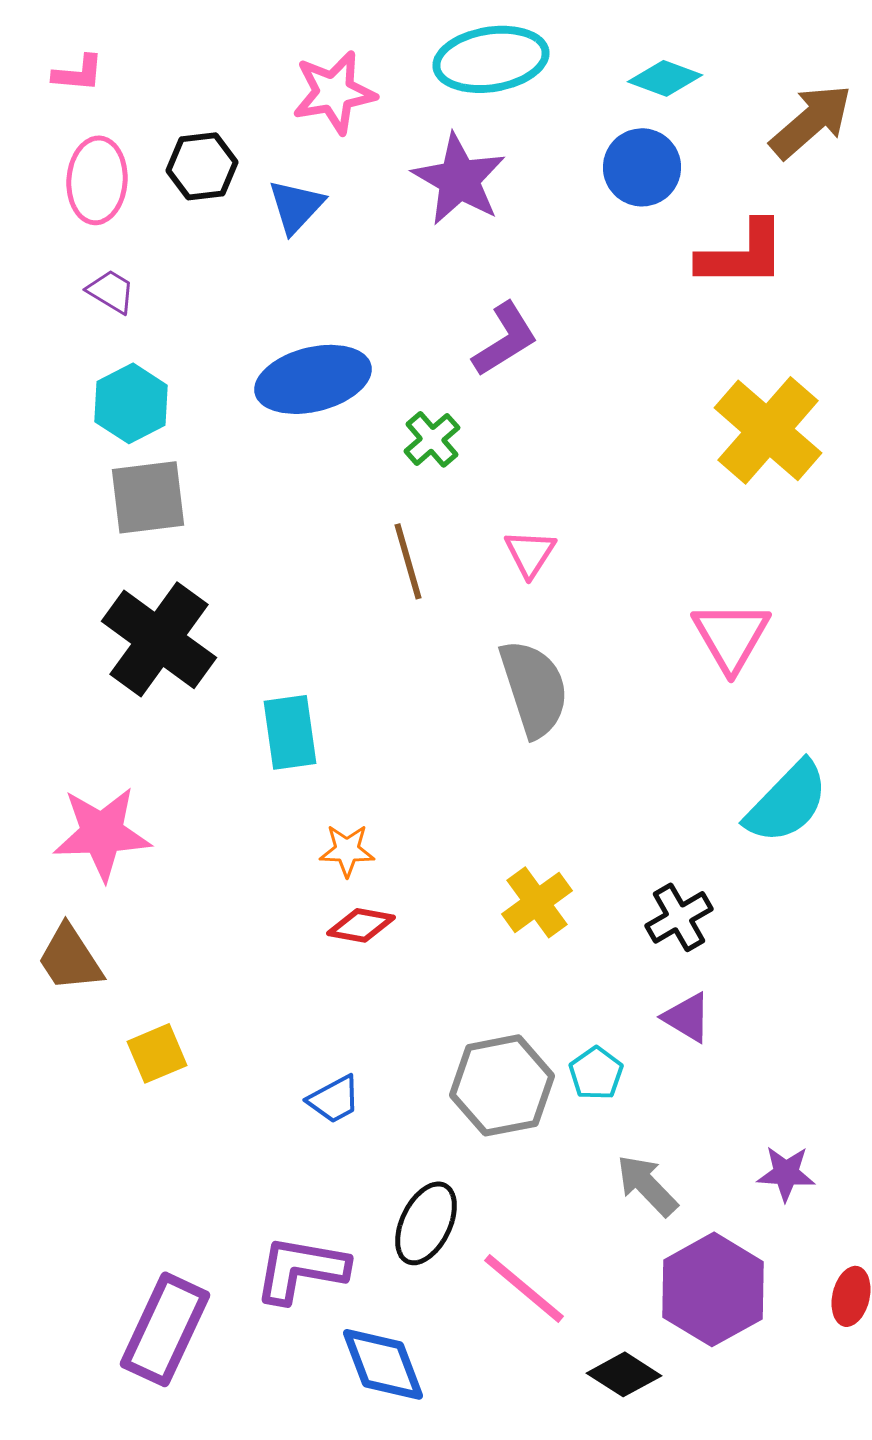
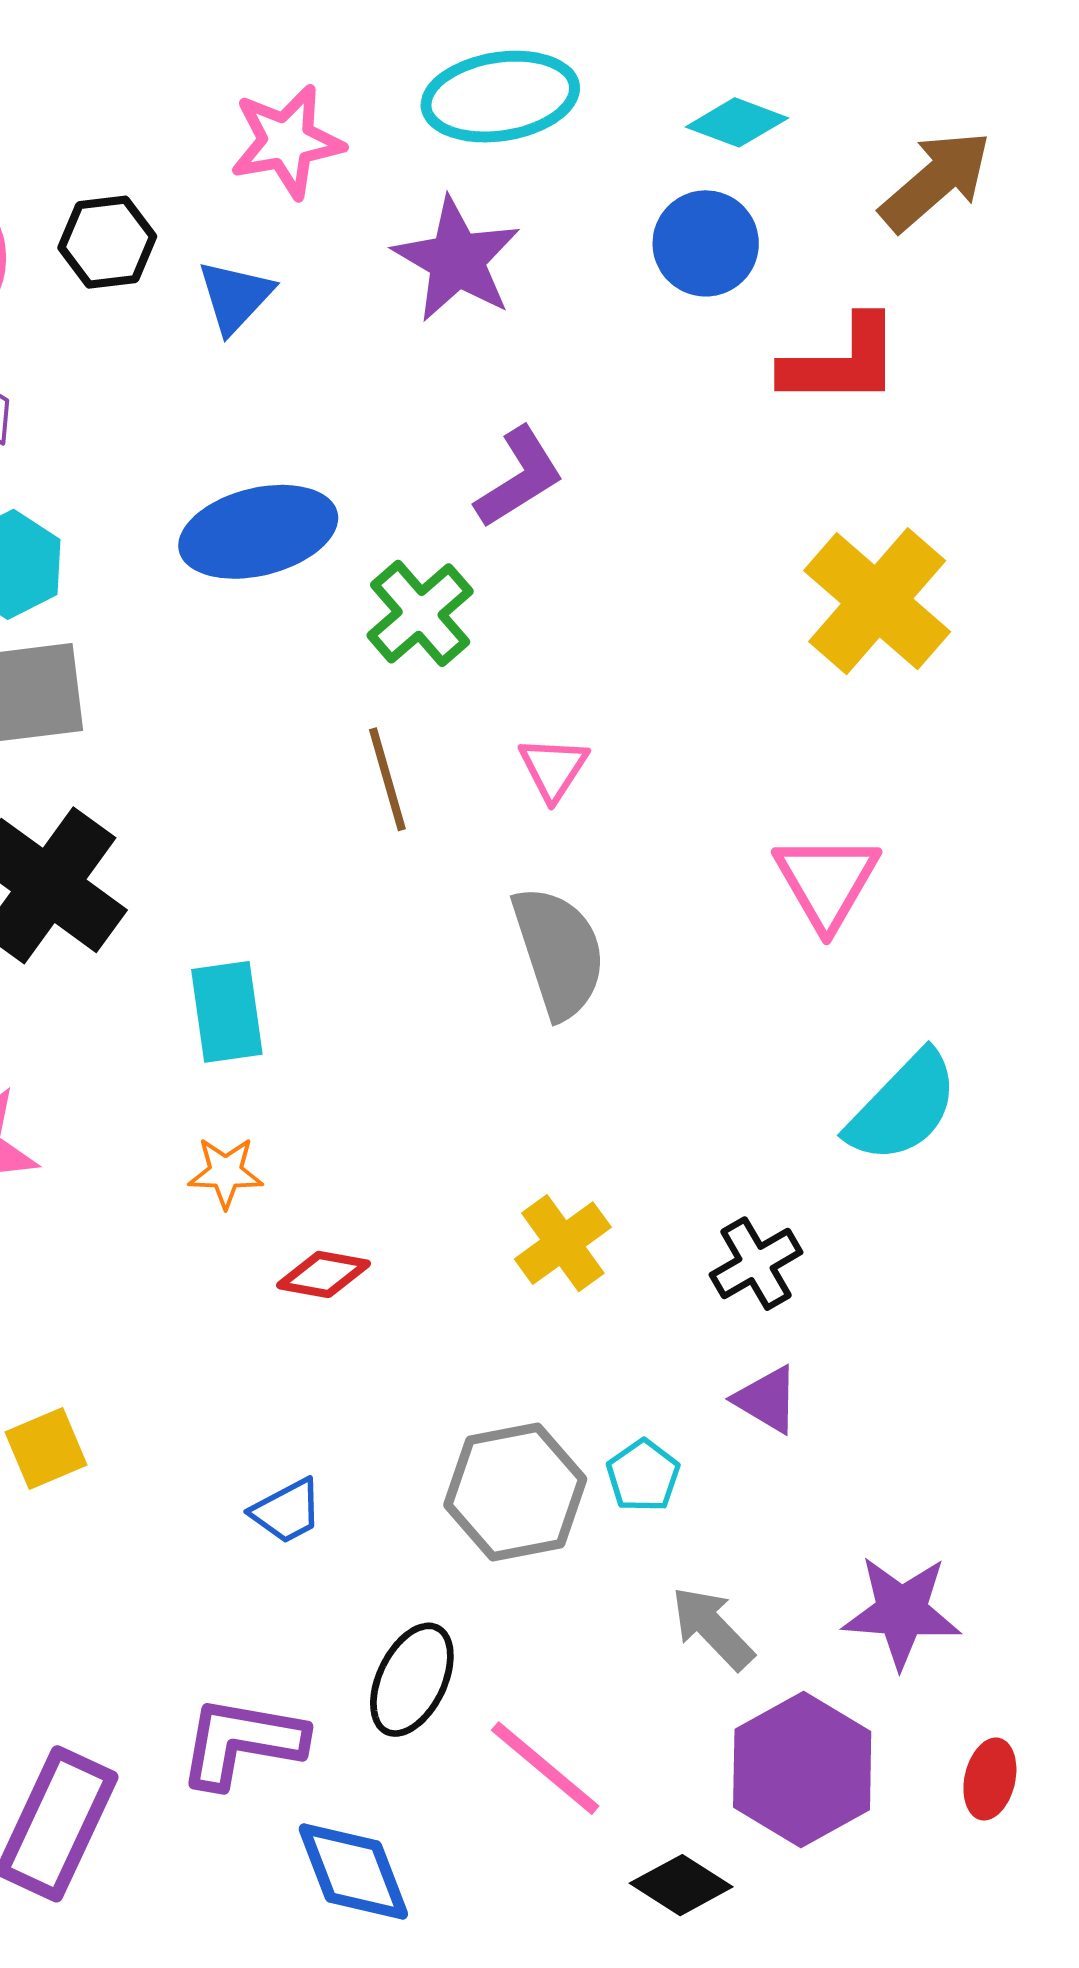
green cross: (432, 439) -> (420, 613), size x1.4
orange star: (347, 850) -> (226, 1172), moved
purple star: (786, 1173) -> (902, 1612), size x1.5

